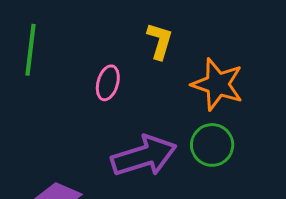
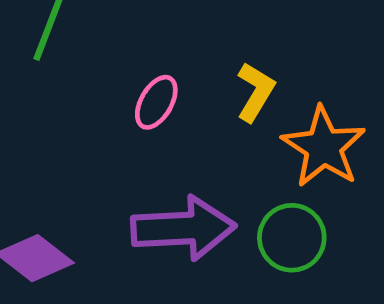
yellow L-shape: (160, 41) -> (255, 92), moved

